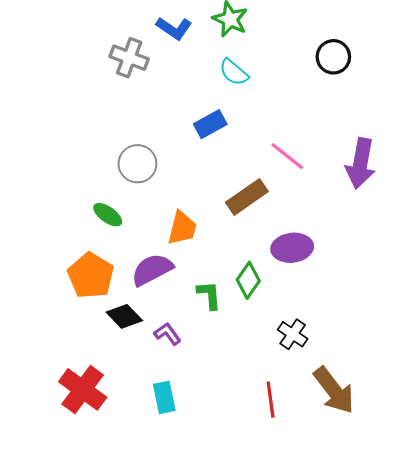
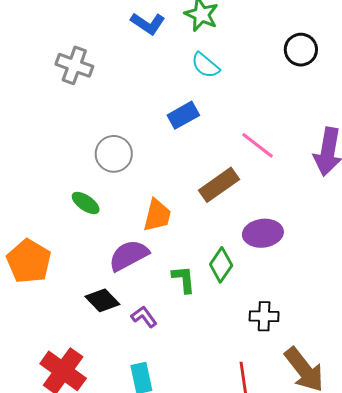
gray cross: (129, 58) -> (74, 65), moved
orange pentagon: (91, 276) -> (29, 261), moved
black cross: (293, 334) -> (264, 316), turned -32

